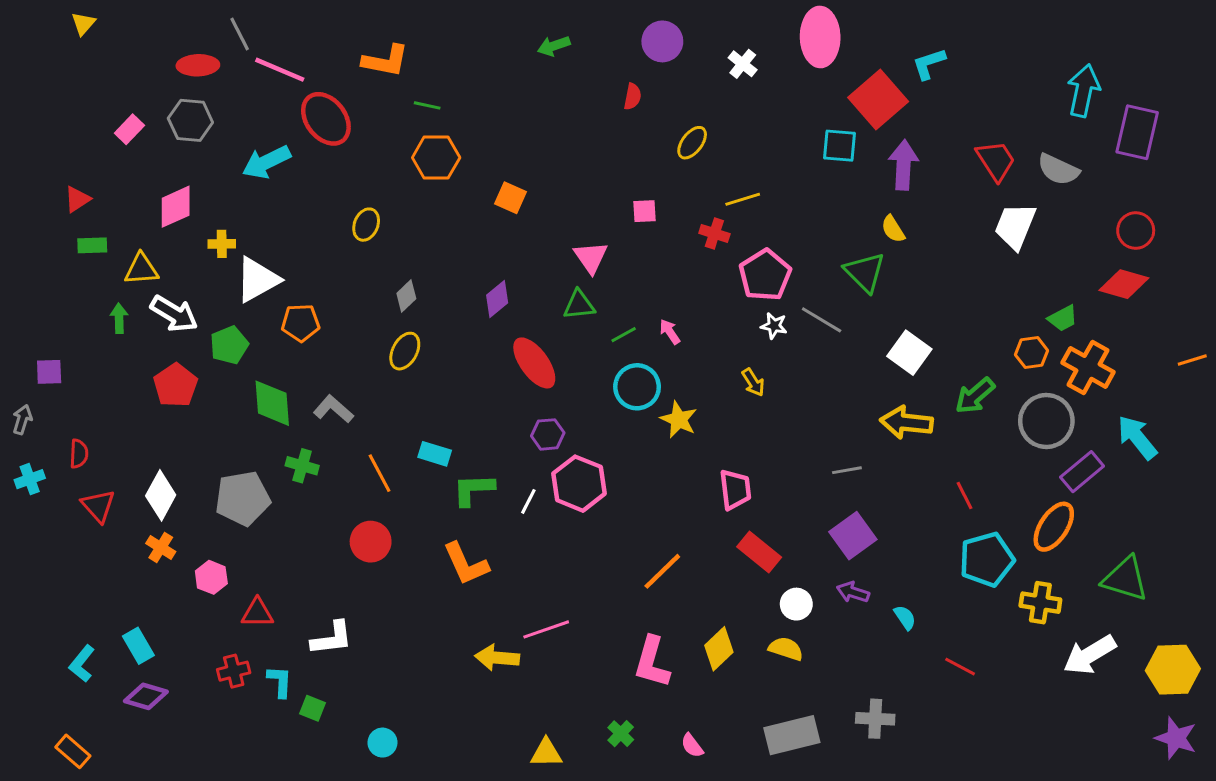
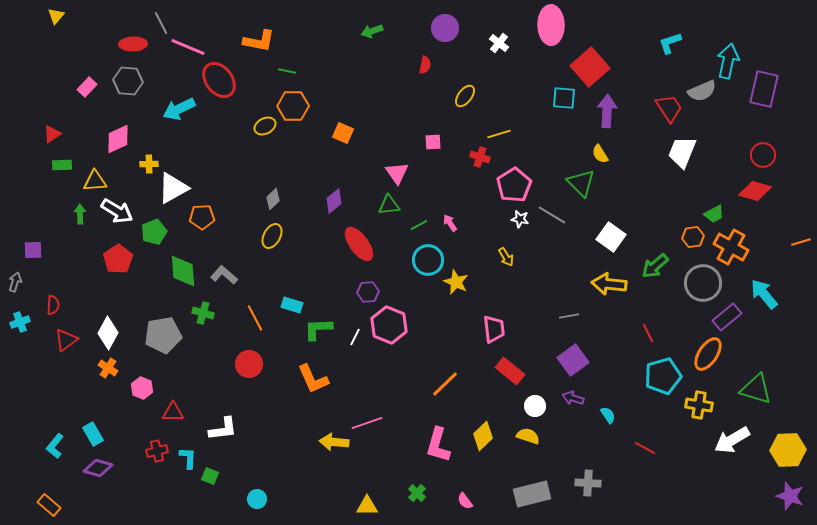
cyan L-shape: (929, 64) -> (670, 43), moved
gray semicircle: (1058, 169) -> (702, 91), moved, turned -48
yellow ellipse: (366, 225) -> (265, 126), moved, turned 40
red triangle: (98, 506) -> (66, 340), turned 35

